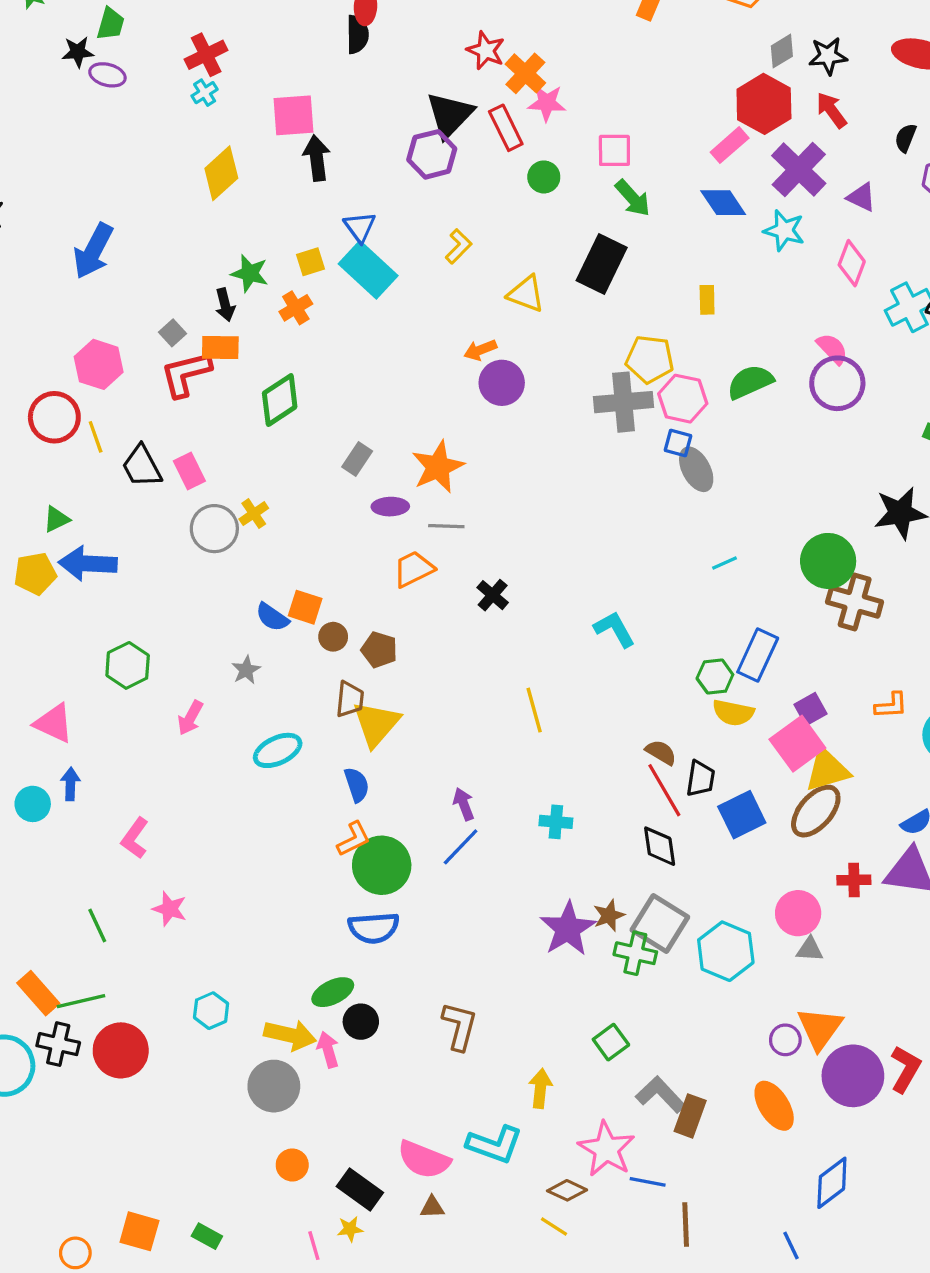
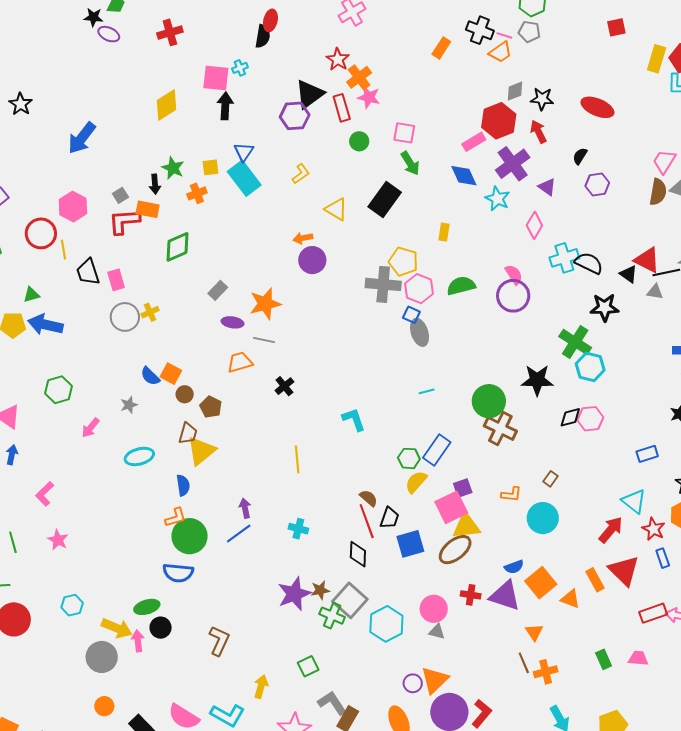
cyan cross: (205, 93) -> (240, 68), moved
yellow semicircle: (733, 713) -> (416, 482), turned 110

